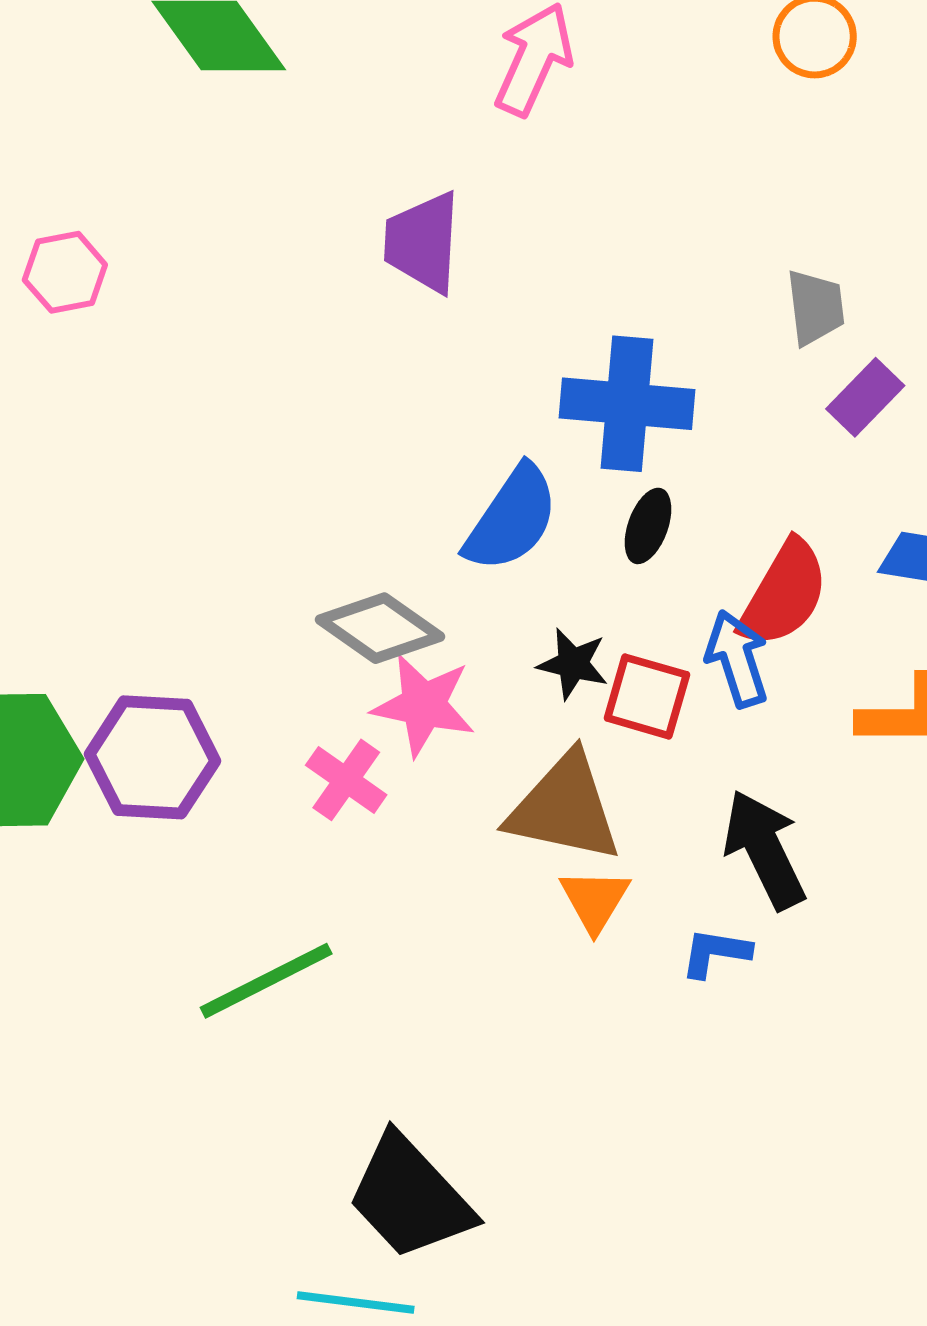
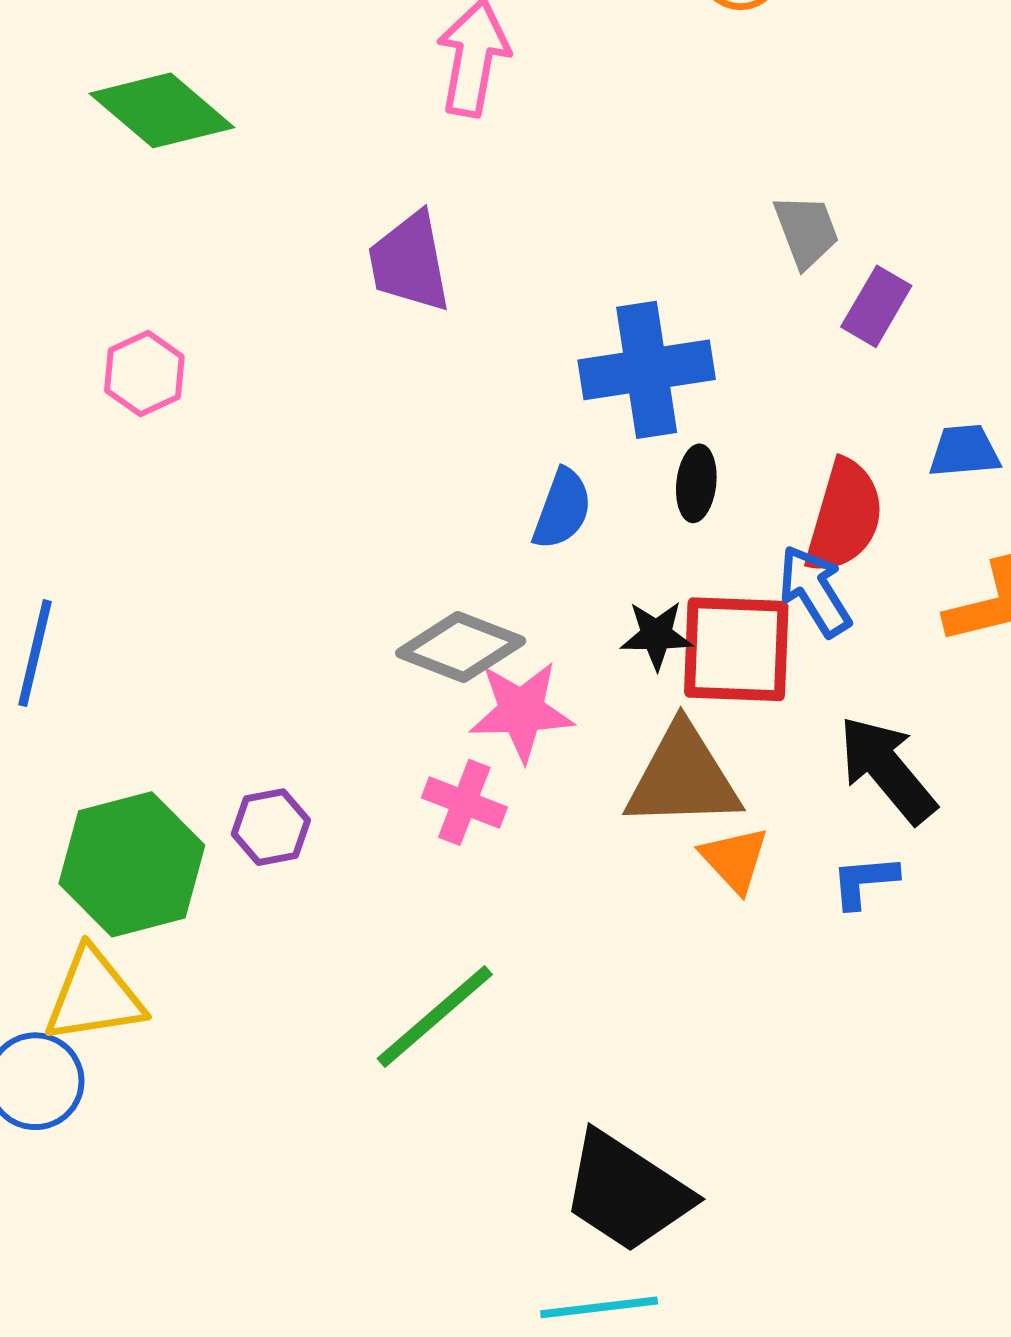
pink hexagon: (65, 272) -> (144, 374), moved
blue semicircle: (512, 519) -> (562, 509), size x0.7
red square: (647, 696) -> (736, 649), size x1.4
purple hexagon: (152, 757) -> (271, 827), size x0.6

